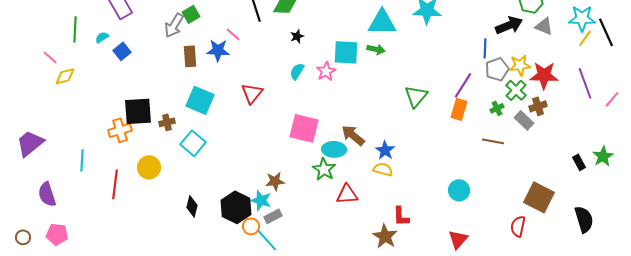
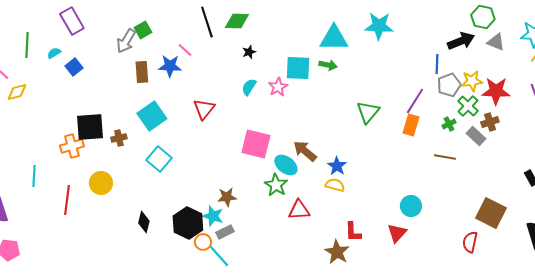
cyan square: (200, 100) -> (152, 116), turned 32
cyan square: (193, 143) -> (159, 159), moved
cyan ellipse: (334, 149) -> (286, 165), turned 35
red triangle: (458, 239) -> (397, 233), moved

